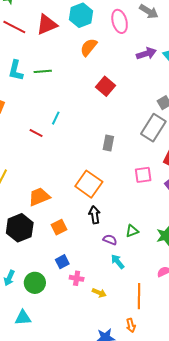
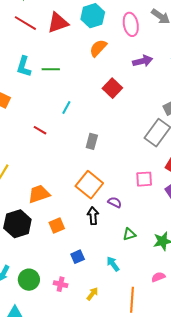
purple arrow: (146, 53) -> (143, 61), moved
cyan line: (56, 118) -> (66, 107), moved
gray rectangle: (108, 143) -> (92, 141), moved
purple semicircle: (110, 240) -> (115, 202), moved
blue square: (62, 262) -> (78, 257), moved
pink cross: (77, 278) -> (61, 284), moved
yellow arrow: (99, 293) -> (92, 294), turned -80

